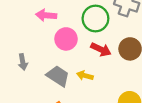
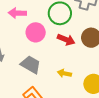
yellow arrow: (85, 76) -> (64, 73), moved

